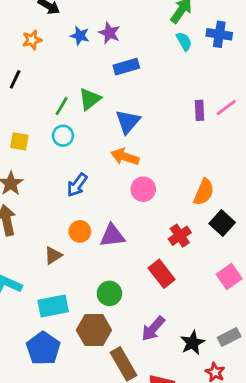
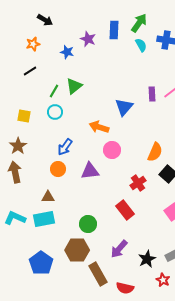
blue star: (80, 36) -> (67, 52), moved
blue rectangle: (126, 67) -> (114, 30), moved, turned -72
black line: (15, 79) -> (30, 71), moved, turned 32
blue triangle: (128, 122) -> (124, 107), moved
orange circle: (80, 231) -> (58, 169), moved
purple triangle: (112, 236) -> (90, 171), moved
brown triangle: (53, 255) -> (48, 197), turned 32
cyan rectangle: (53, 306) -> (44, 219), moved

